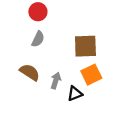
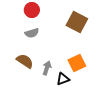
gray semicircle: (38, 39) -> (32, 33), turned 48
brown square: (85, 46) -> (77, 22), moved, turned 30

